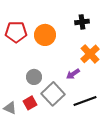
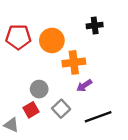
orange cross: (90, 54) -> (74, 62), moved, turned 36
gray square: (53, 94) -> (61, 109), size x0.7
red square: (30, 103) -> (31, 110), moved

